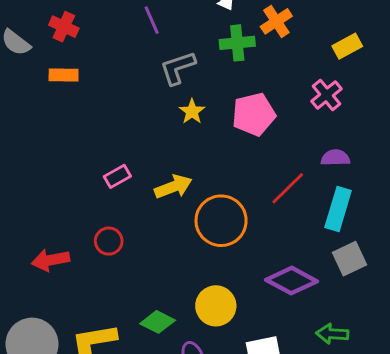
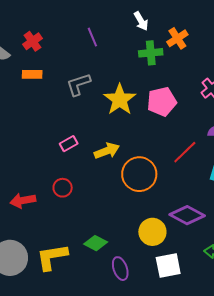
red cross: (64, 27) -> (32, 41), turned 30
gray L-shape: (178, 68) -> (78, 84), moved
yellow star: (192, 111) -> (120, 100), size x1.8
yellow circle: (216, 306) -> (152, 232), moved

